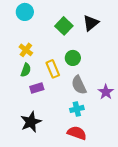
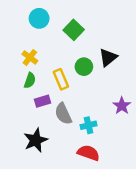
cyan circle: (25, 12) -> (39, 18), moved
black triangle: (91, 23) -> (108, 57), moved
gray semicircle: (79, 85) -> (63, 114), moved

